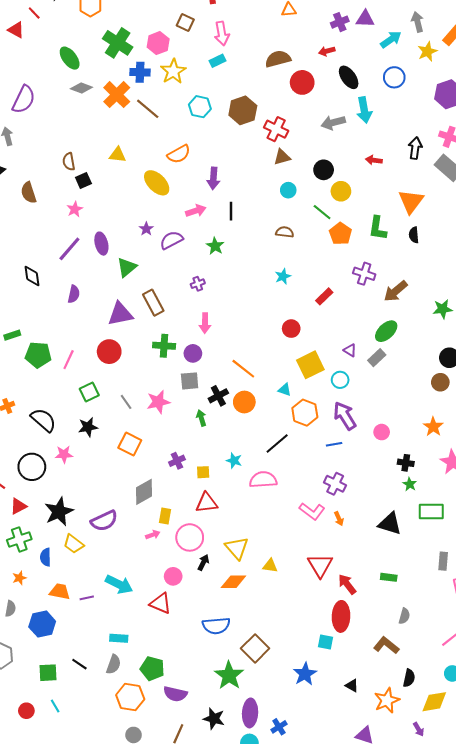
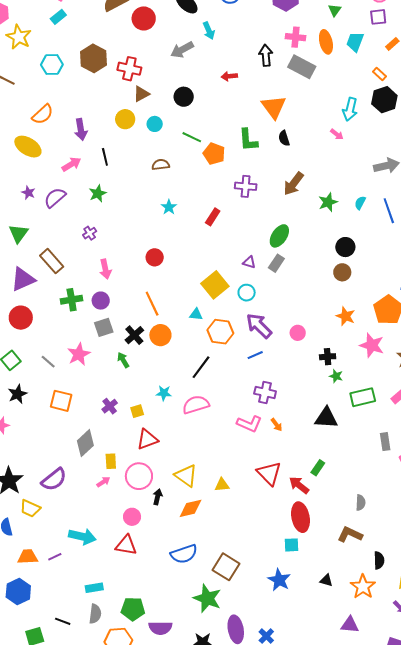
cyan arrow: (364, 110) -> (209, 31), size x0.7
yellow circle: (341, 191) -> (125, 119), moved
green star: (215, 246) -> (98, 193), turned 30
brown arrow: (396, 291) -> (293, 184), moved
red circle: (291, 329) -> (155, 257), moved
orange line: (243, 369) -> (152, 304), turned 40
green rectangle: (389, 577) -> (318, 468), moved, turned -49

